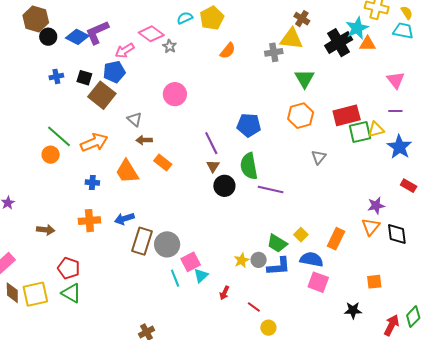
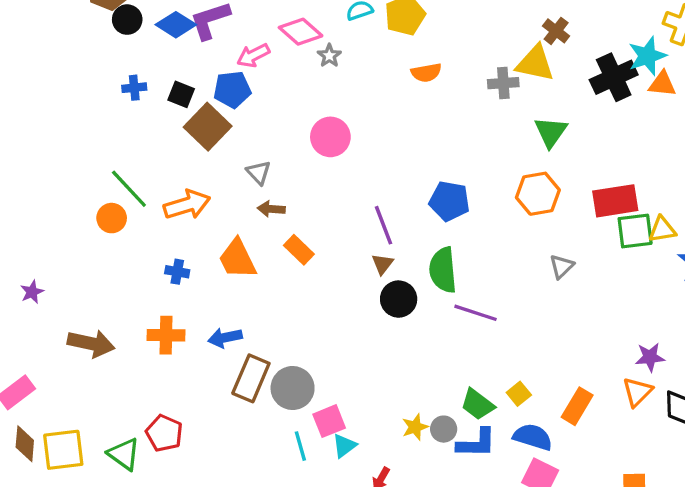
orange semicircle: (228, 51) -> (426, 73), turned 36
brown arrow: (46, 230) -> (91, 343), size x1.5
red pentagon: (69, 268) -> (164, 433), moved

